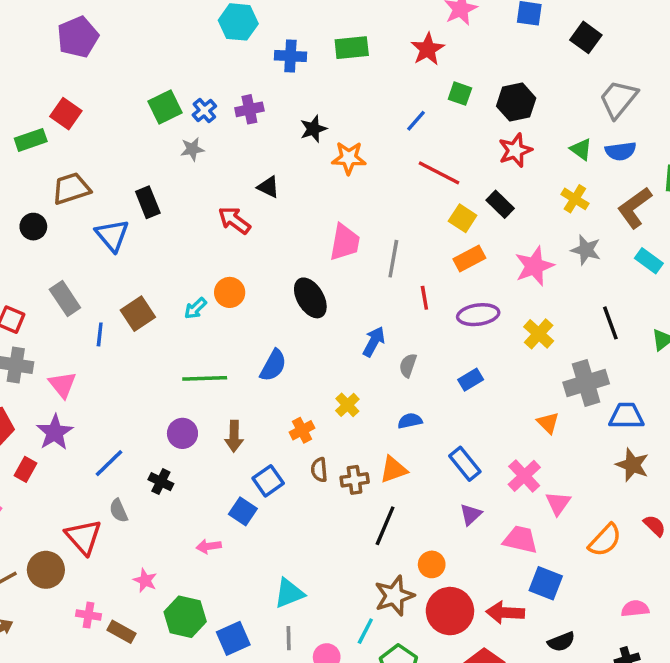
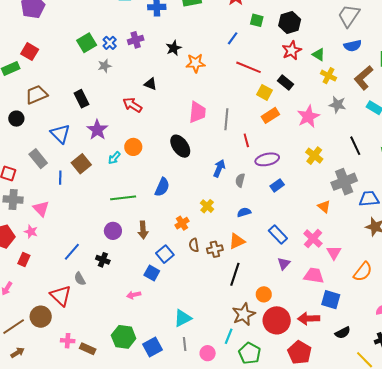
green triangle: (581, 149) -> (319, 55), moved
blue triangle: (112, 235) -> (60, 134), moved
purple ellipse: (478, 315) -> (267, 159), moved
purple star: (55, 432) -> (97, 130), moved
pink star: (145, 580) -> (31, 232), moved

